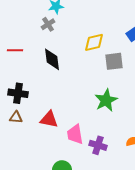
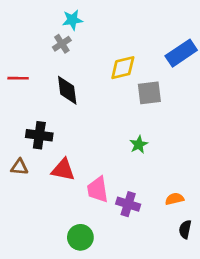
black cross: (18, 93) -> (39, 135), moved
green star: (106, 100) -> (139, 145), size x0.6

